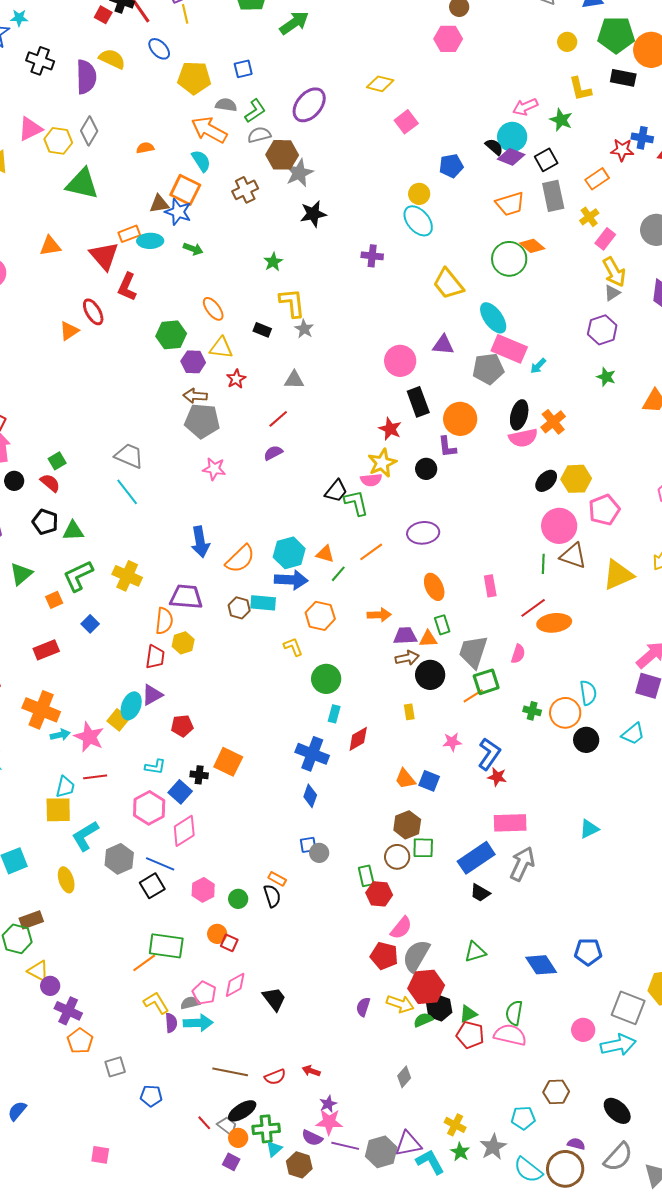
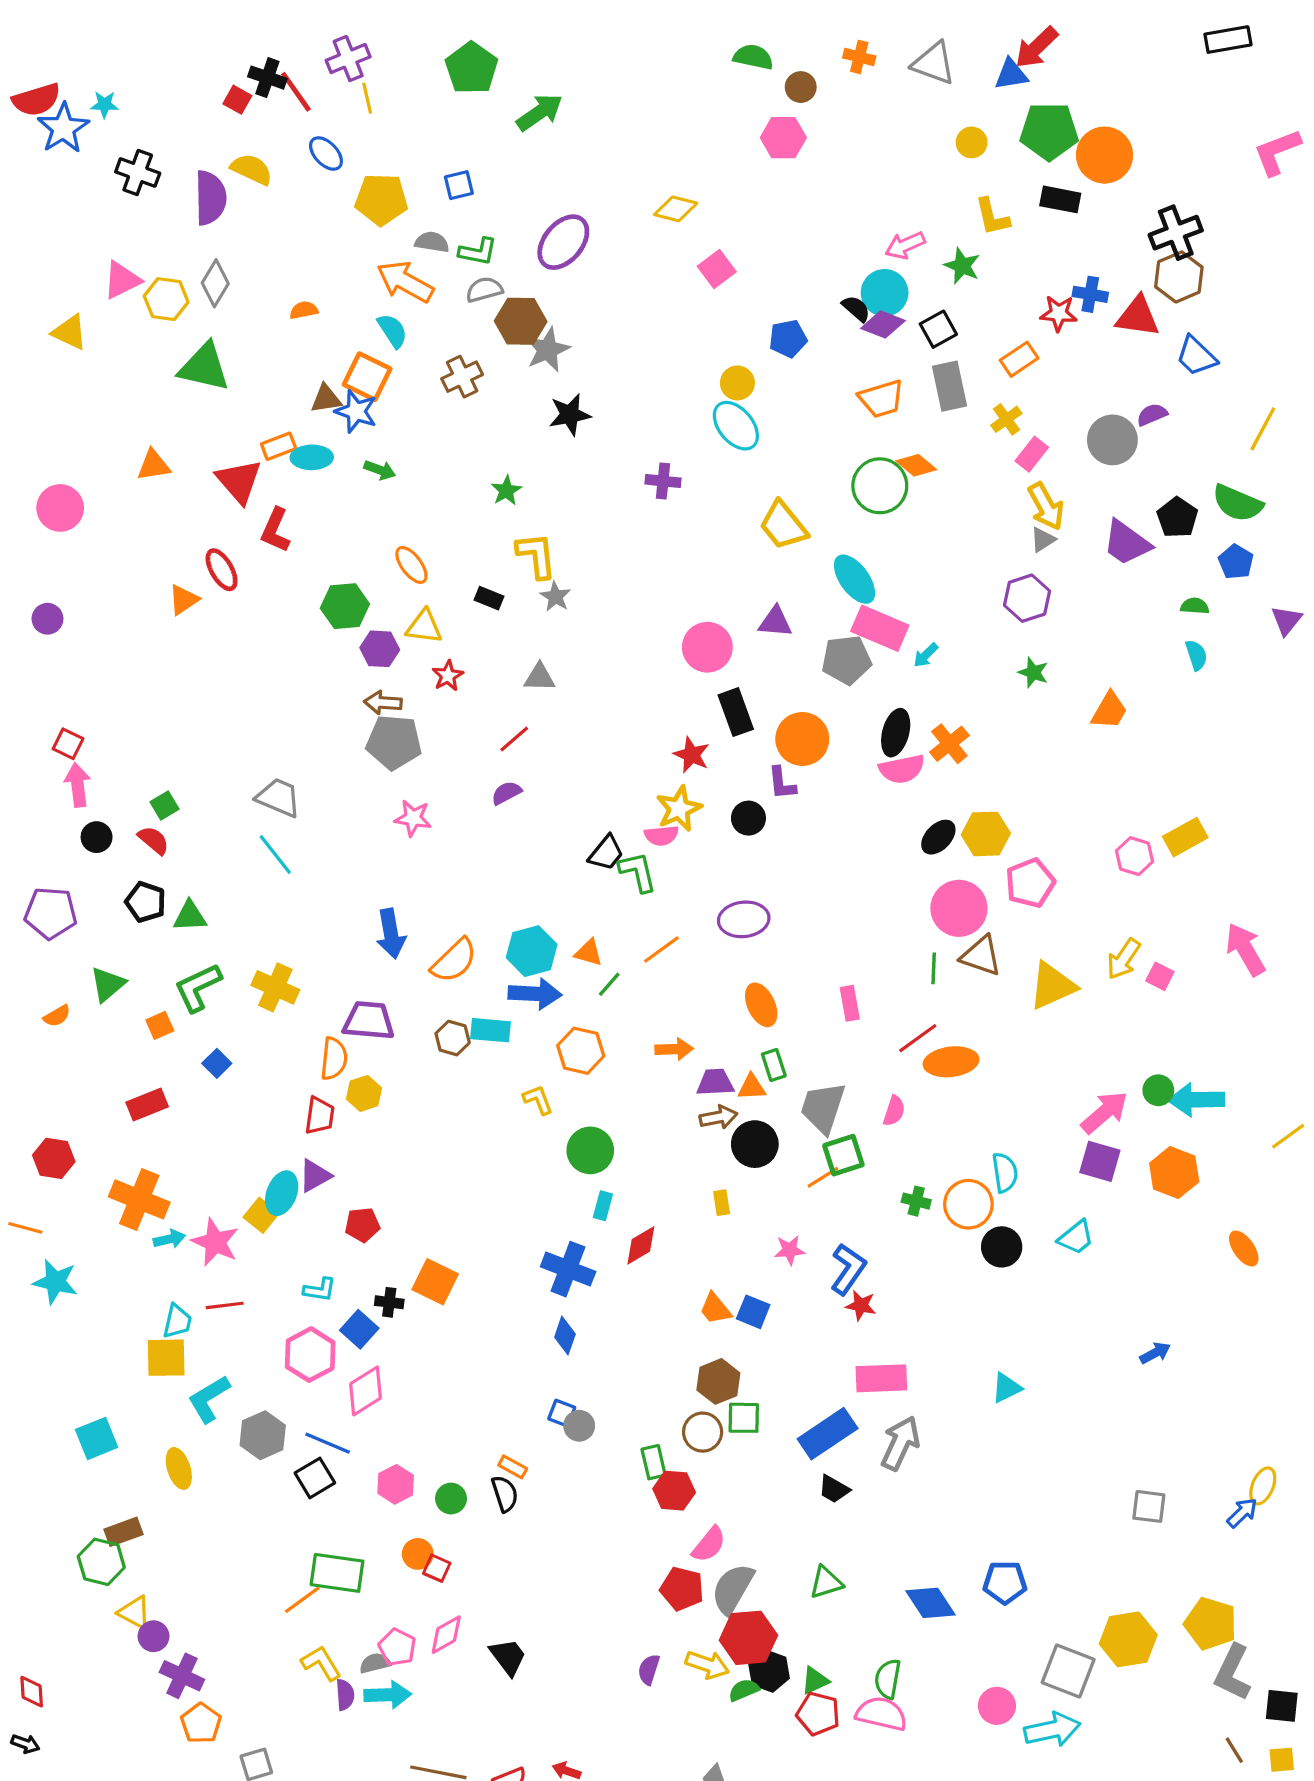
green L-shape: (255, 111) -> (478, 252), turned 45
blue square: (308, 845) -> (562, 1413), turned 30

